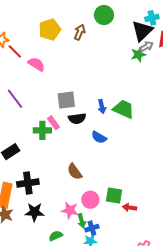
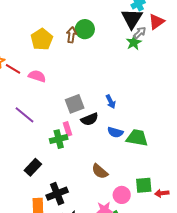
green circle: (104, 15) -> (85, 29), moved
green trapezoid: (124, 109) -> (137, 138), moved
pink rectangle: (53, 123) -> (68, 129), turned 32

